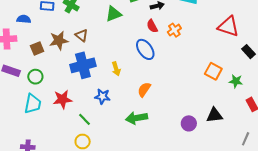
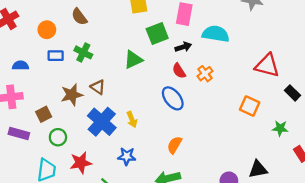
blue semicircle: (24, 19) -> (21, 65), moved
brown square: (37, 49) -> (44, 114), moved
blue cross: (83, 65) -> (102, 122), turned -30
yellow arrow: (116, 69) -> (132, 119), moved
orange square: (213, 71) -> (250, 106), moved
green circle: (35, 77) -> (58, 137), moved

